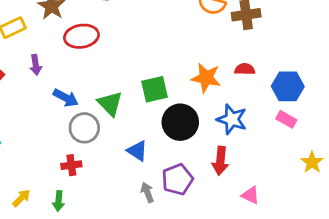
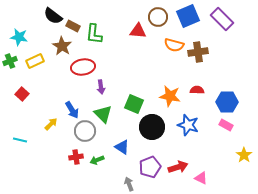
purple arrow: (36, 65) -> (101, 87), moved
green square: (155, 89) -> (134, 104), turned 36
blue arrow: (66, 98) -> (72, 110), turned 30
red arrow: (220, 161) -> (178, 167), moved, turned -114
gray arrow: (147, 192) -> (129, 184), moved
yellow arrow: (21, 198) -> (51, 124), moved
green arrow: (59, 201) -> (97, 160), moved, turned 64

